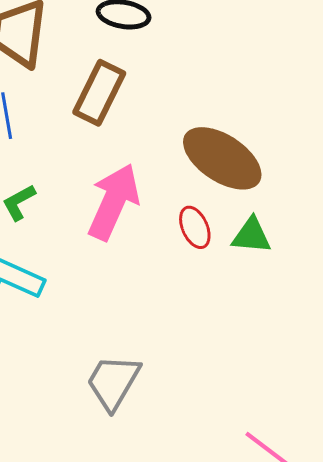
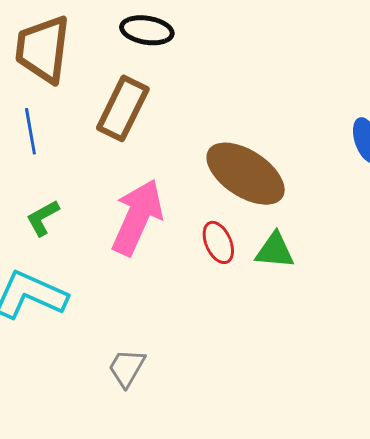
gray trapezoid: (113, 382) -> (127, 368), moved, size x0.7

